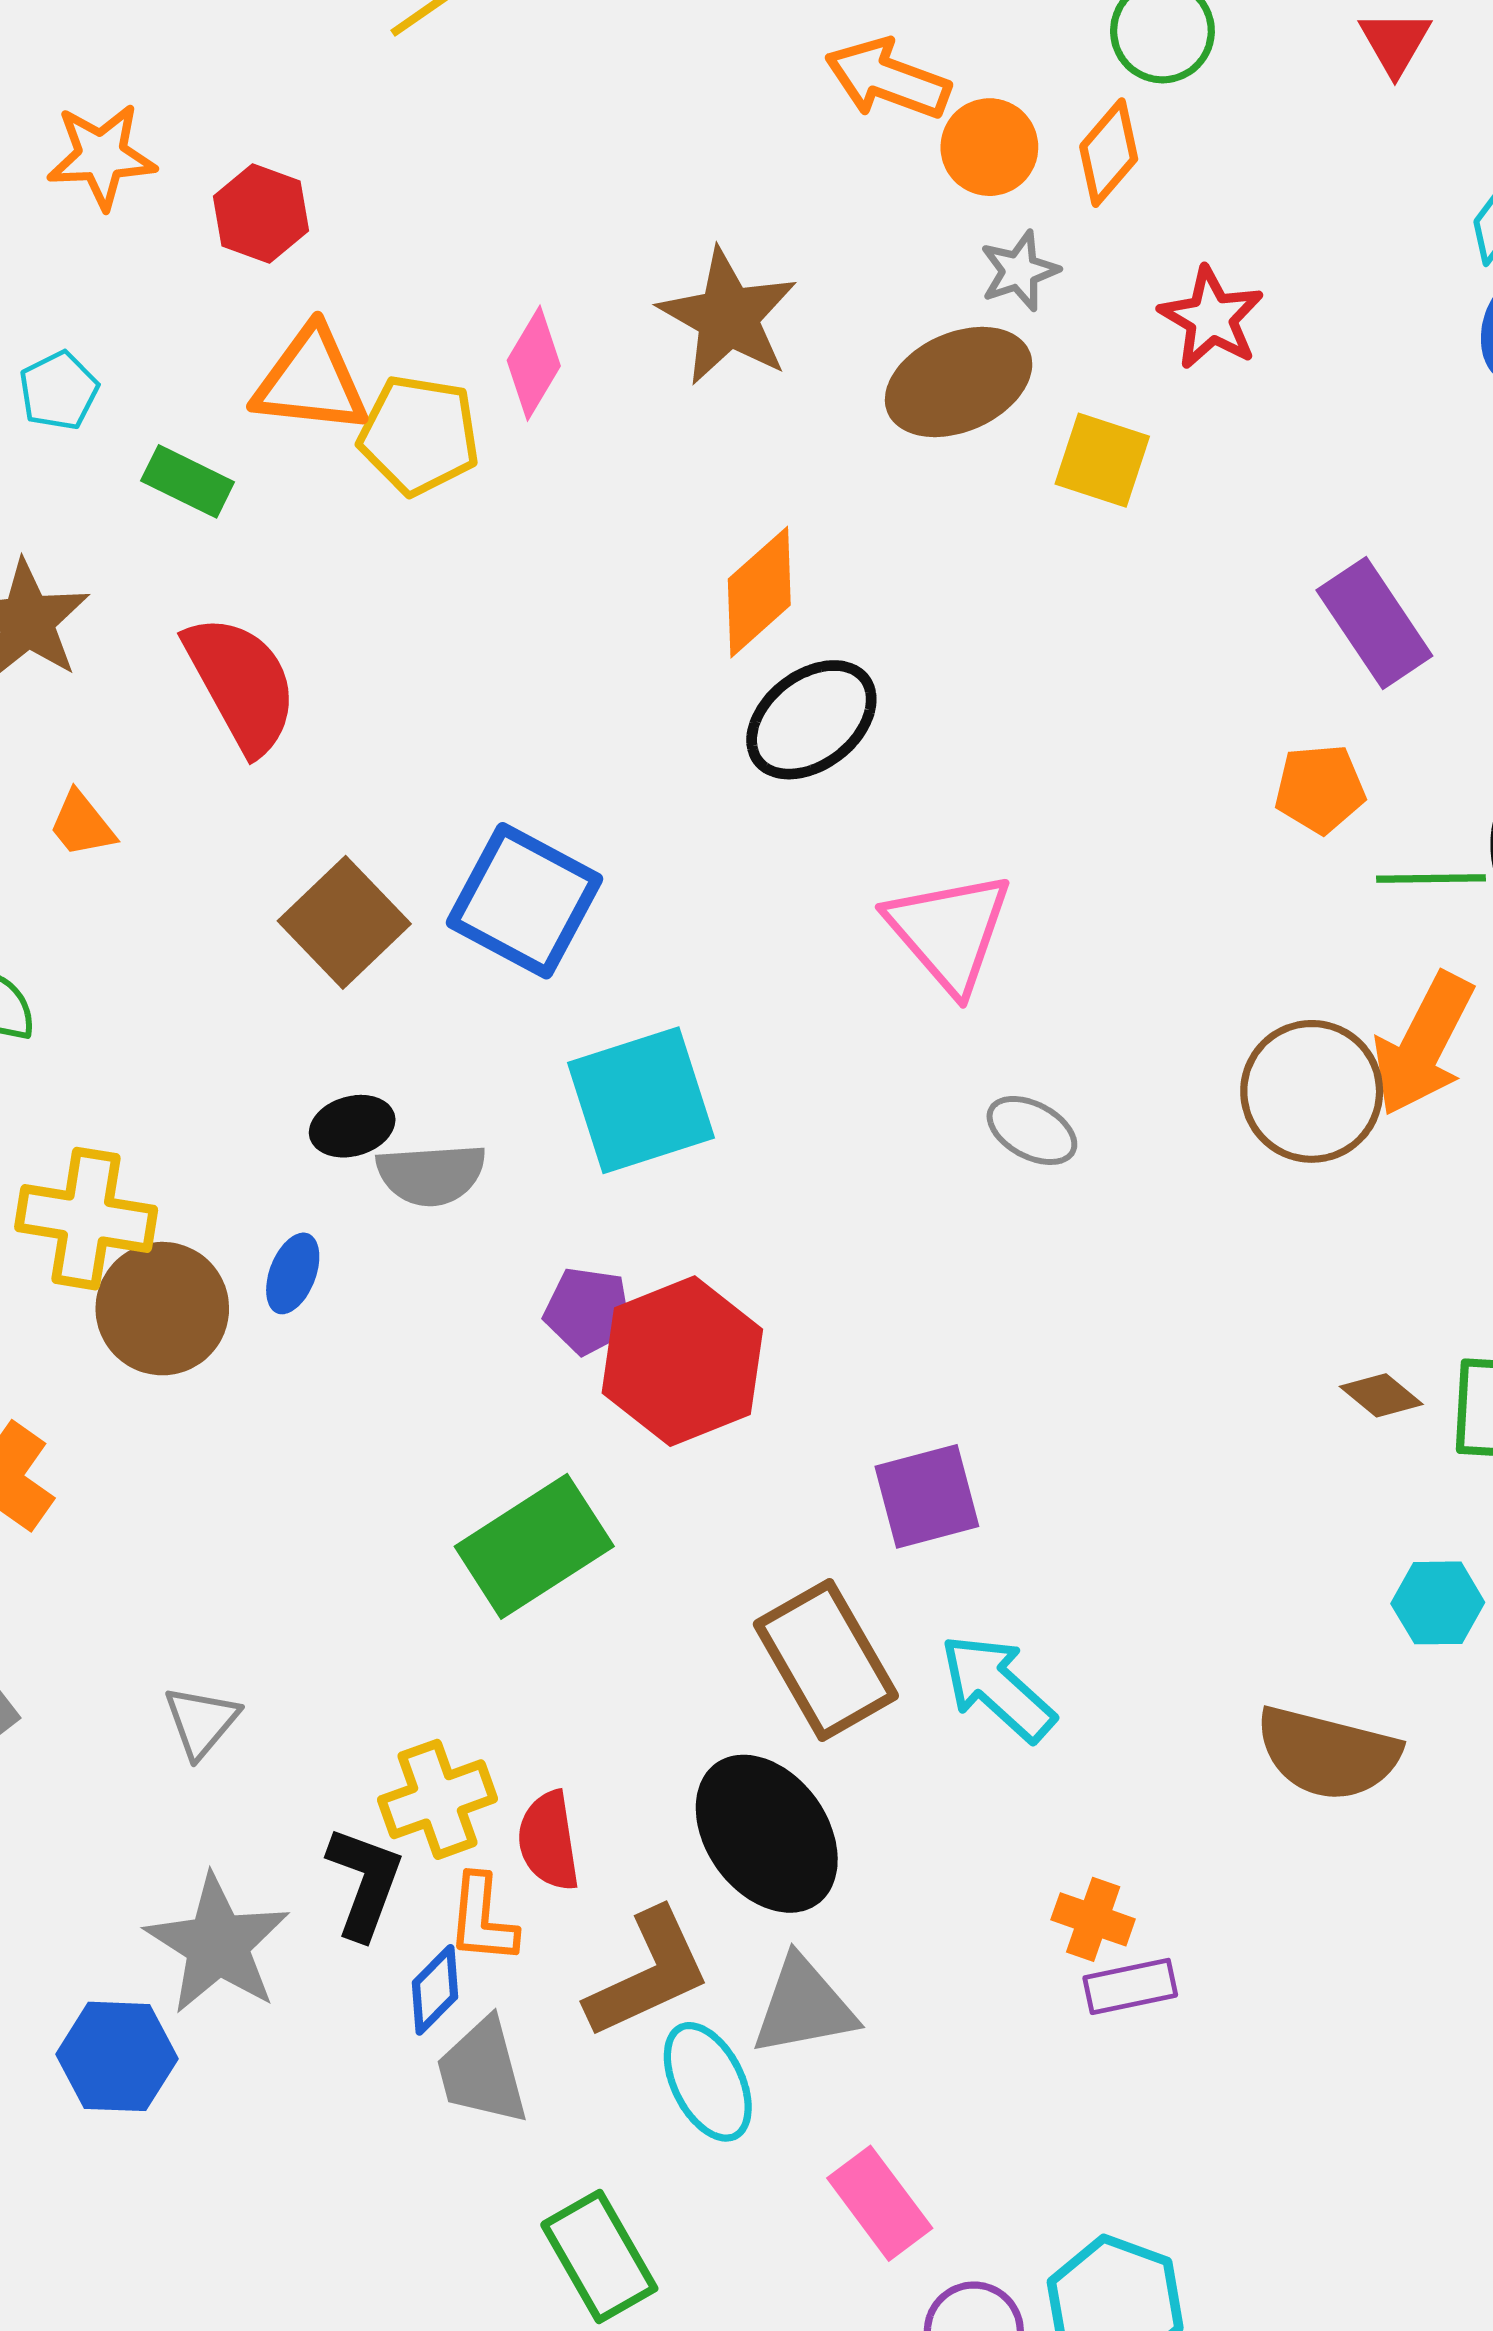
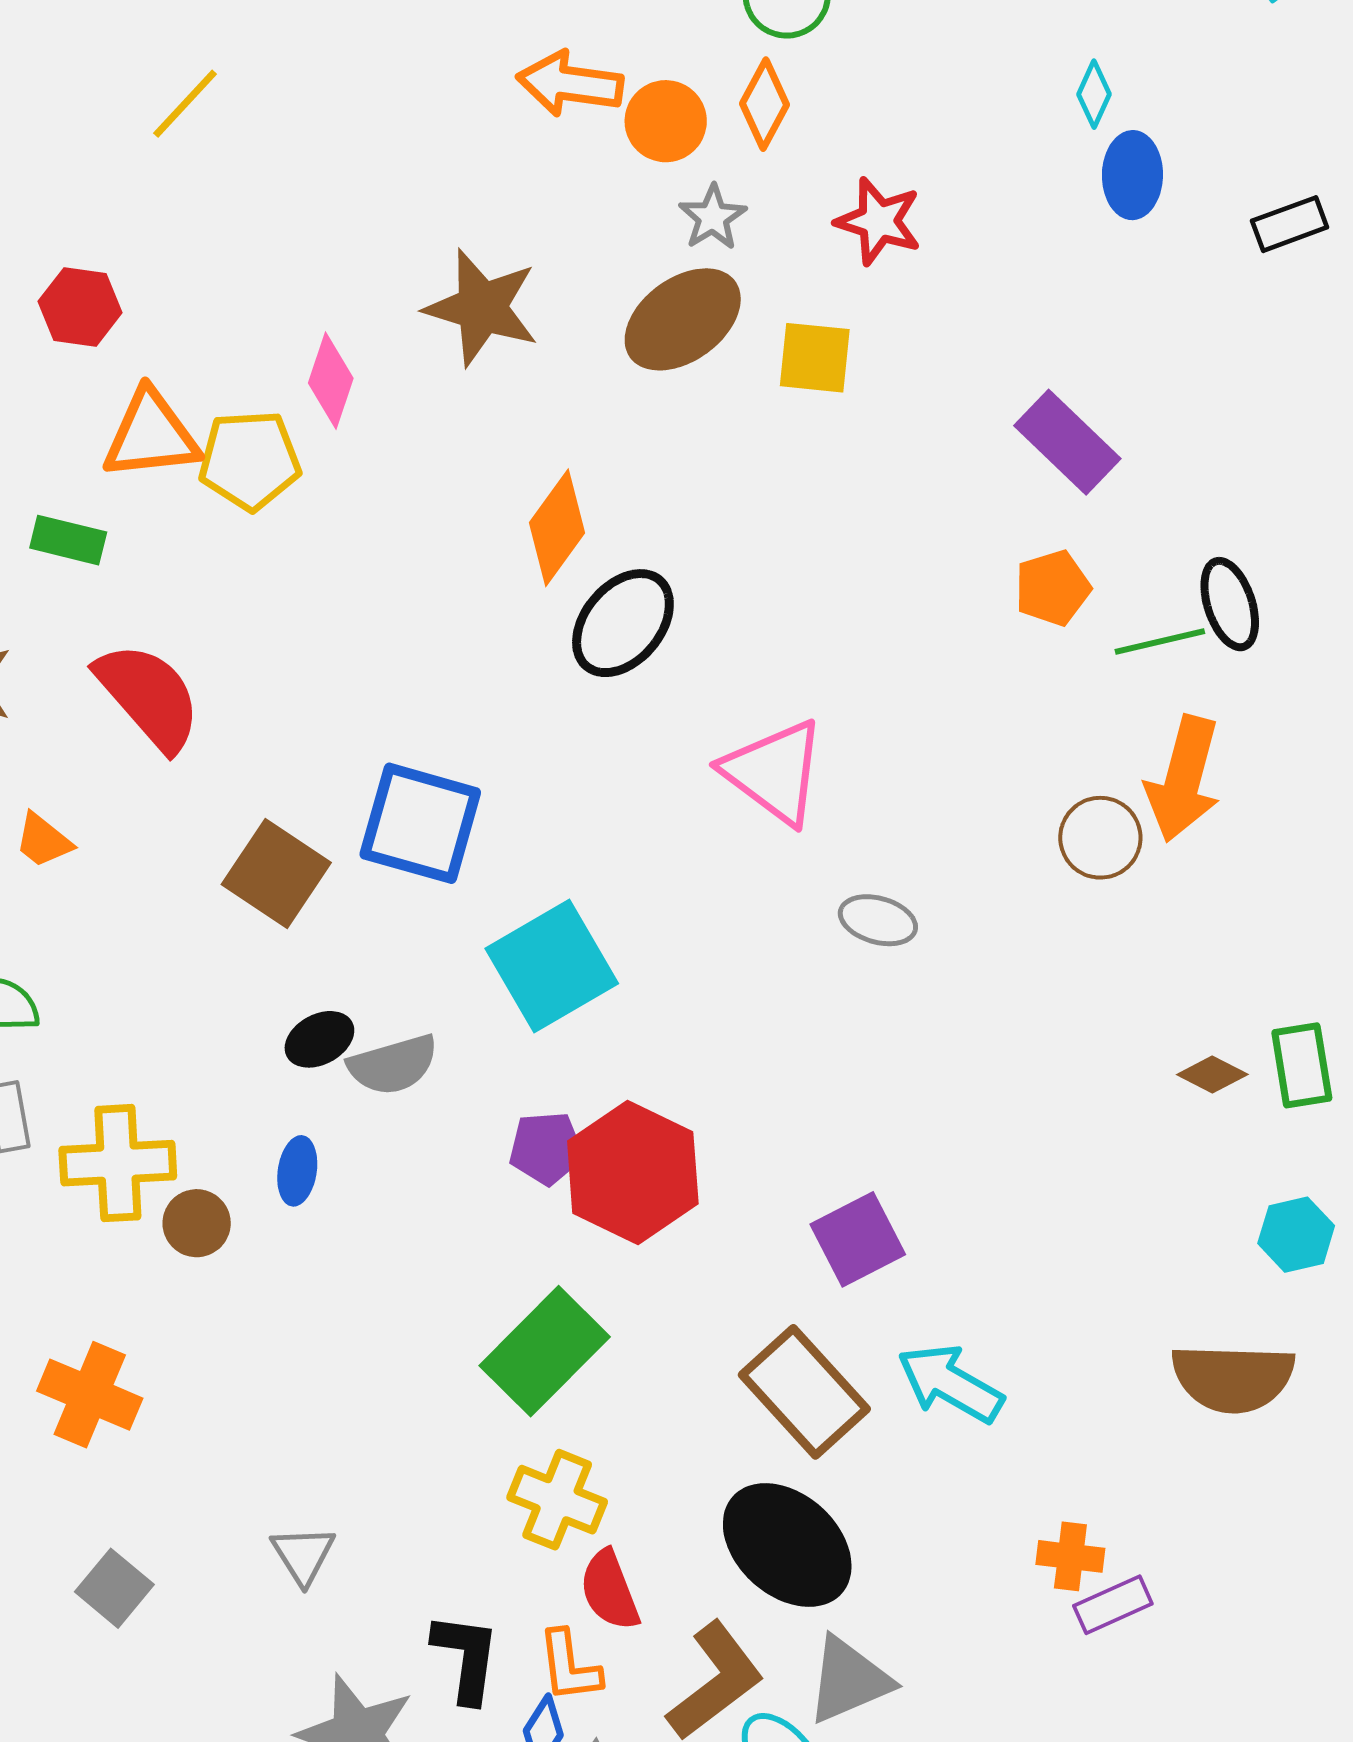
brown circle: (1312, 1091) -> (1100, 838), size x0.7
brown circle: (162, 1309) -> (197, 1223), size x0.6
yellow cross: (437, 1799) -> (557, 1500), moved, turned -36

